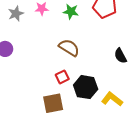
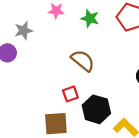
gray star: (16, 14) -> (24, 31), moved

